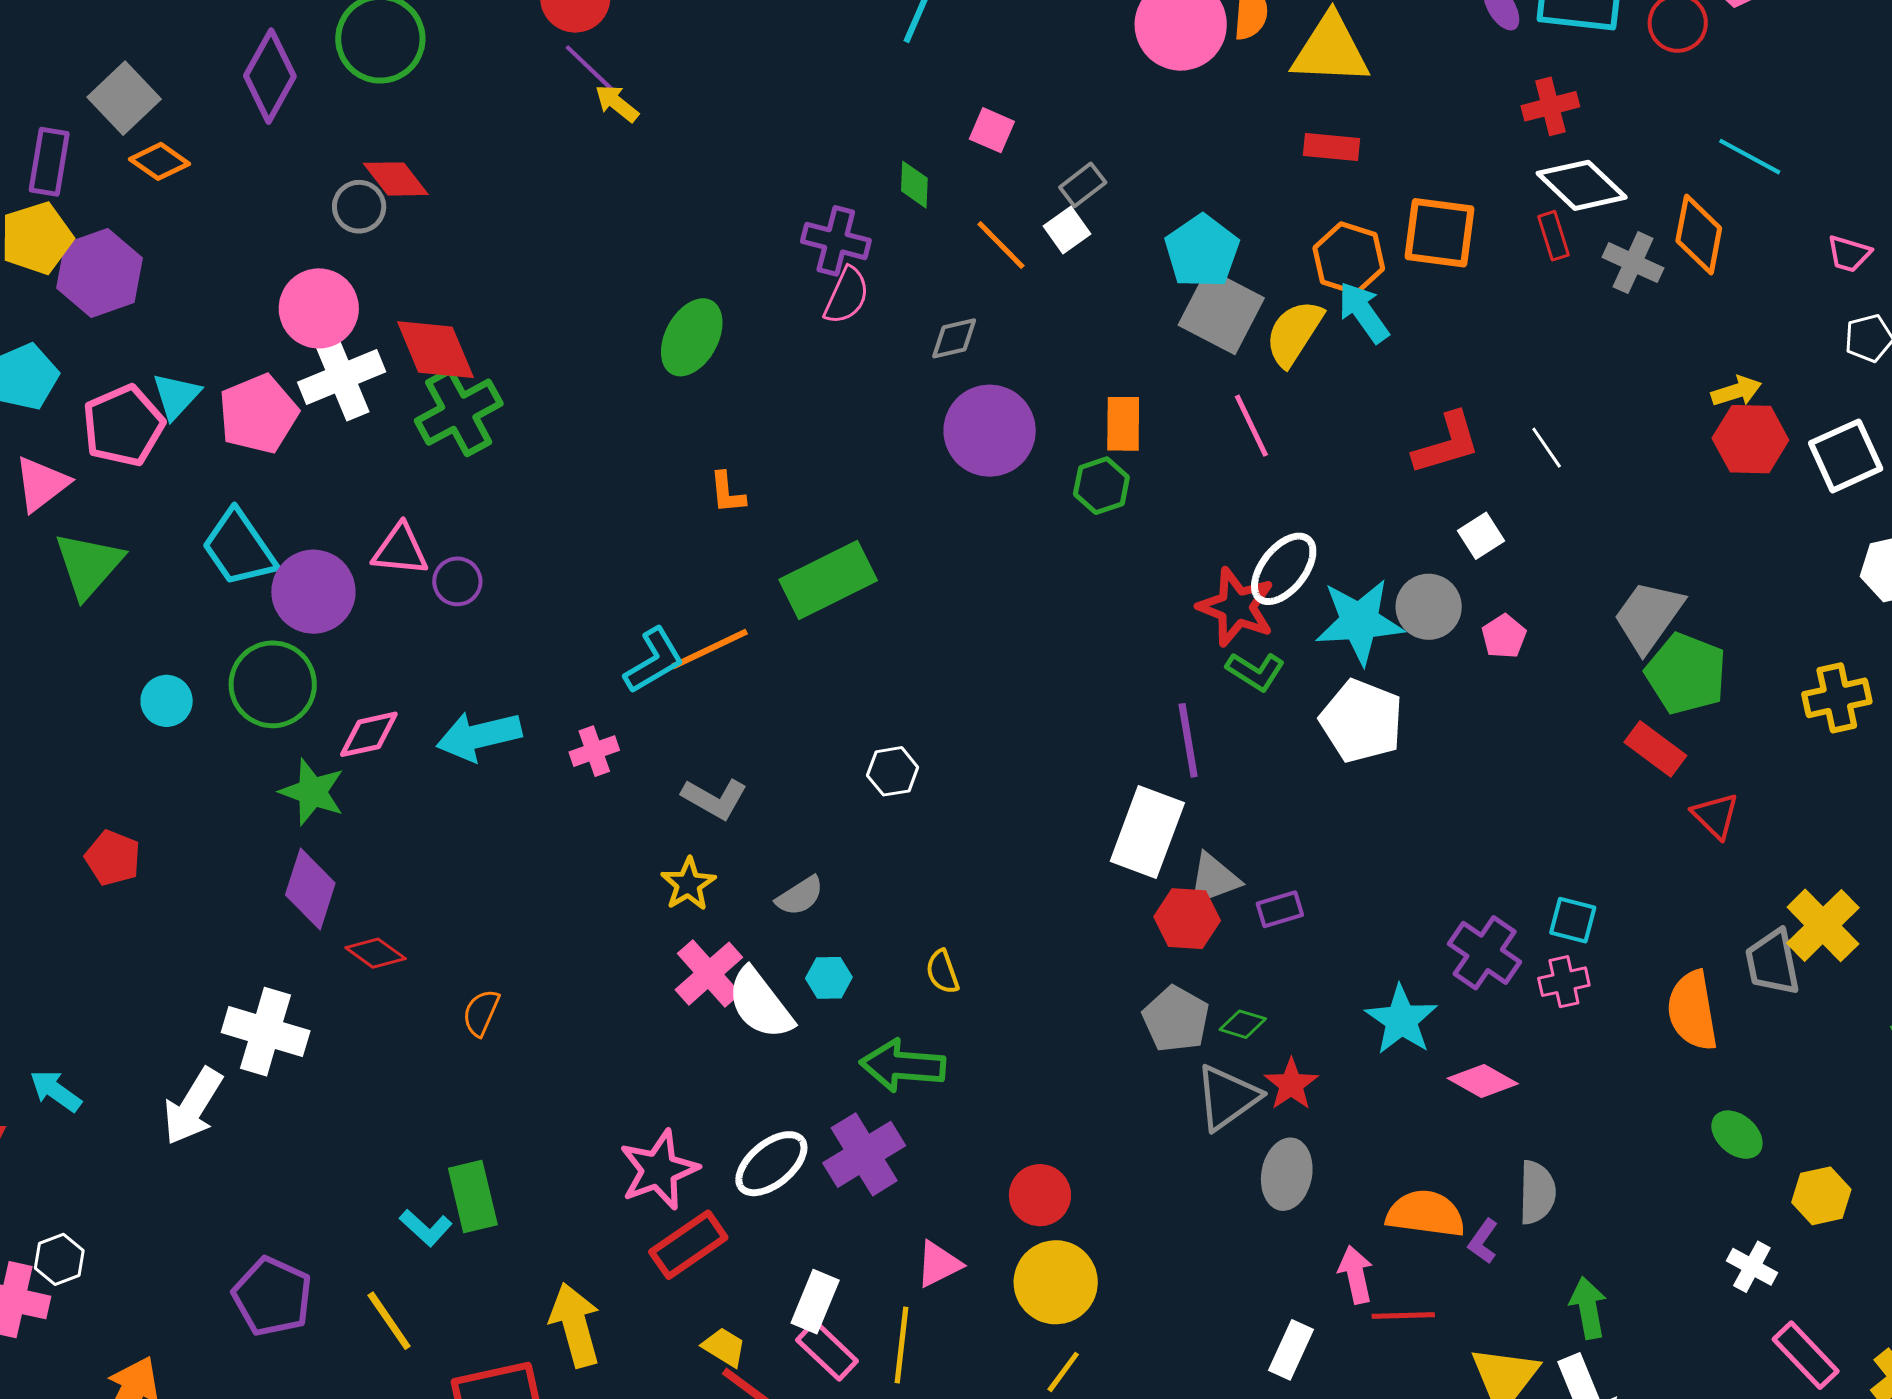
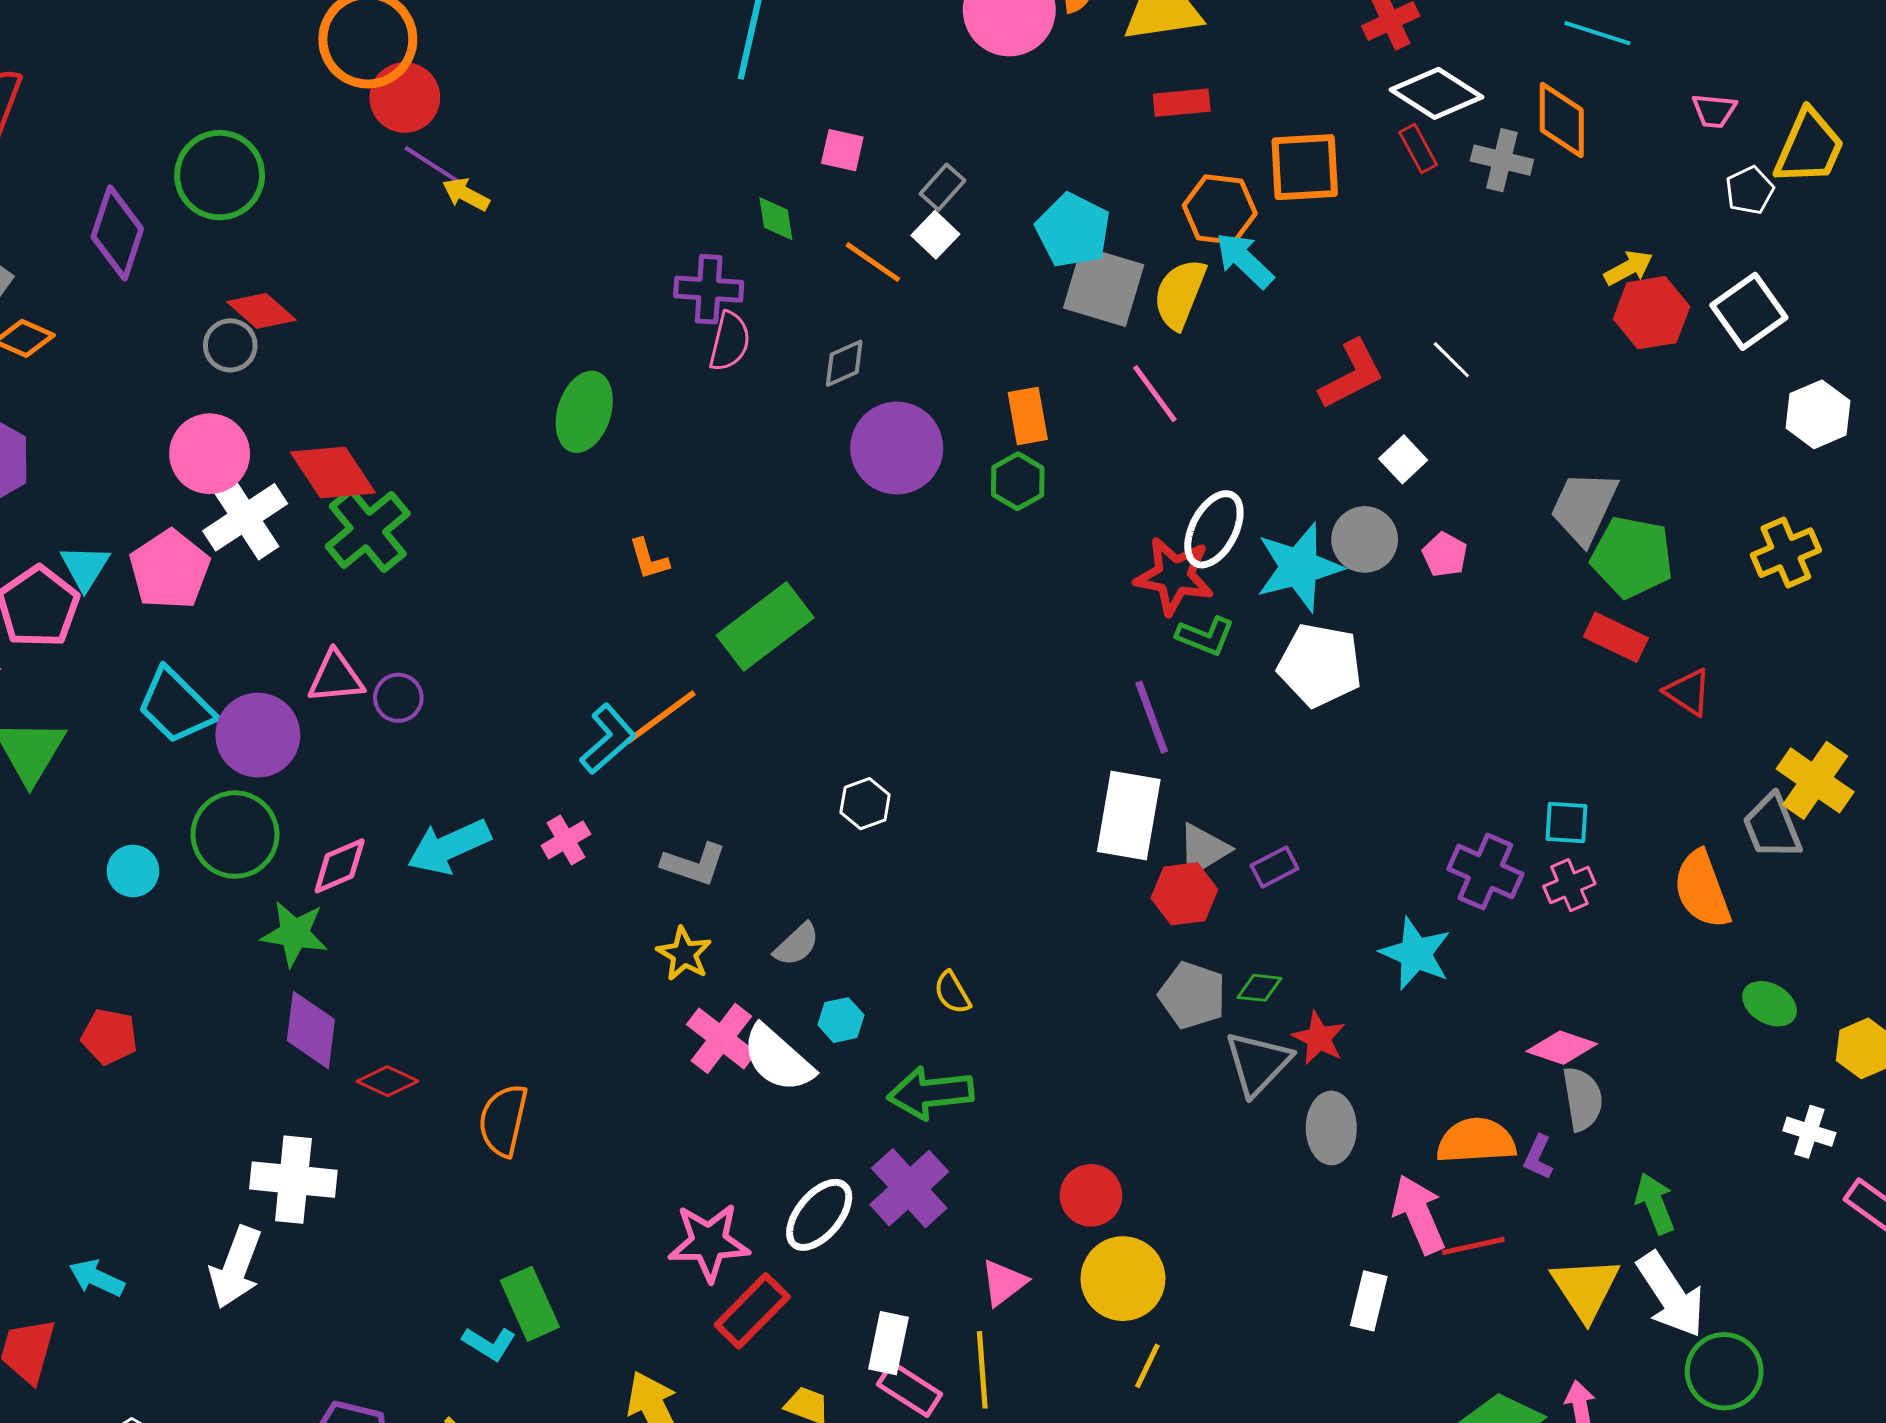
orange semicircle: (481, 1013) -> (503, 1120), size x1.5
pink diamond: (1483, 1081) -> (1562, 1048), moved
pink star: (659, 1170) -> (709, 1242), turned 30
pink arrow: (1356, 1275) -> (1419, 1214), size x1.4

